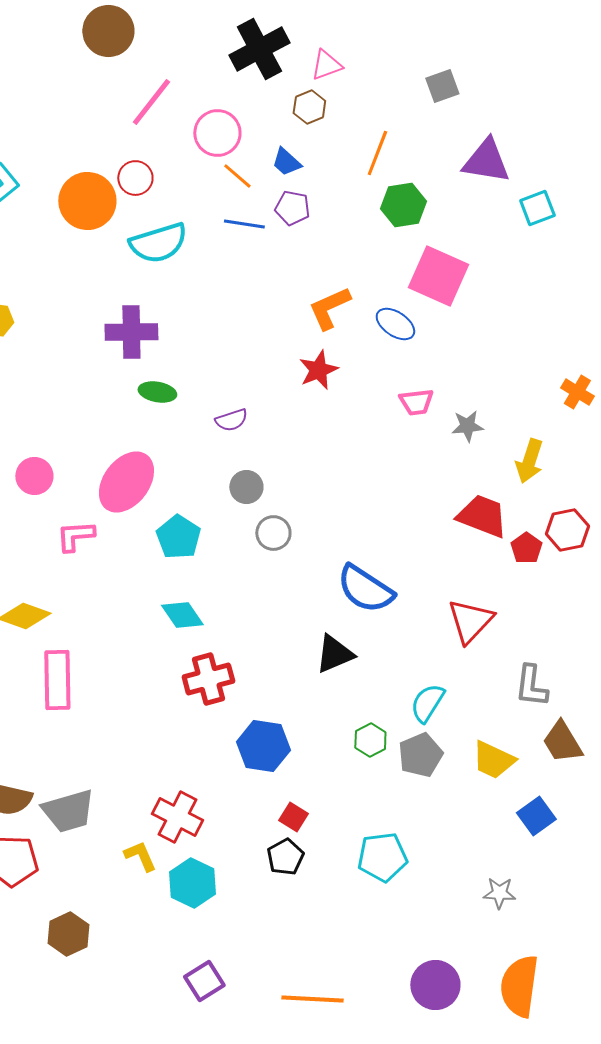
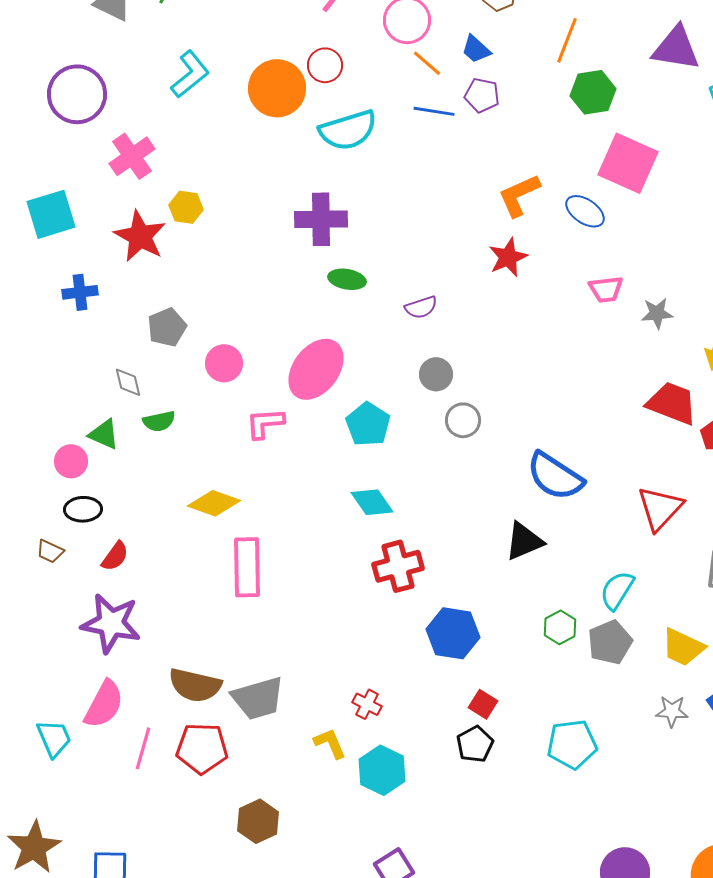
red cross: (177, 817) -> (367, 704), size x0.6
gray star: (499, 893) -> (672, 711), moved

